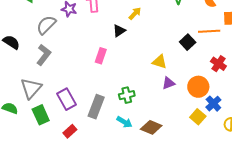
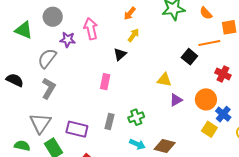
purple rectangle: (67, 99) -> (77, 129), turned -40
gray rectangle: (96, 107) -> (109, 121), moved, size x0.7

